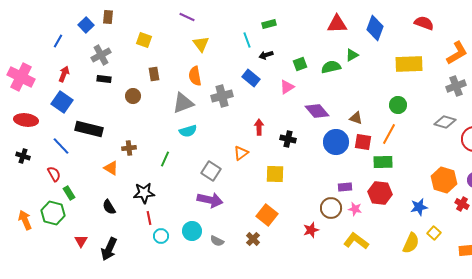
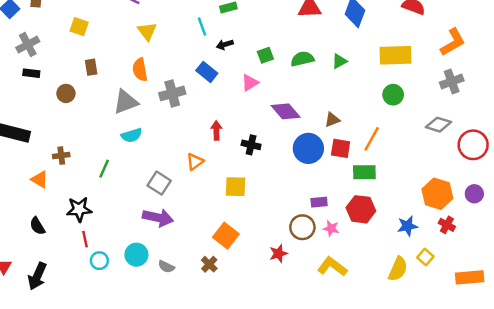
green triangle: (352, 55) -> (339, 61), moved
green circle: (398, 105) -> (393, 95), moved
brown triangle: (356, 118) -> (332, 120), turned -40
red cross: (462, 204) -> (447, 225), moved

